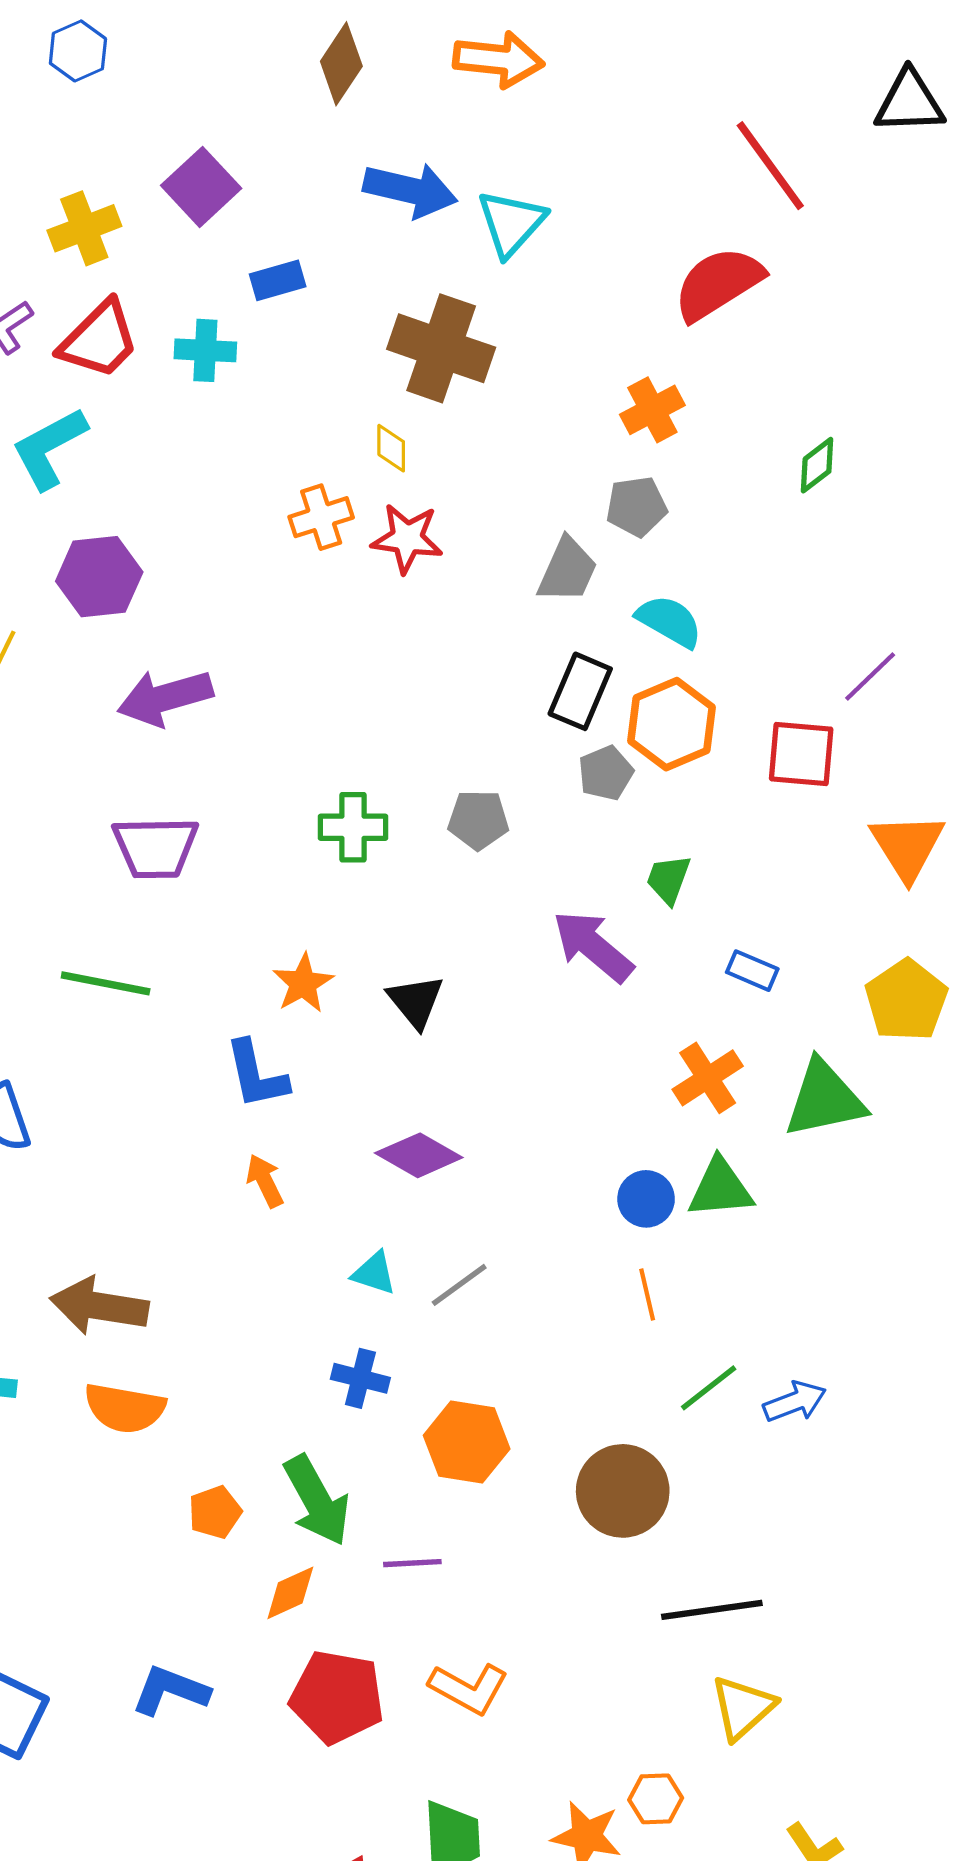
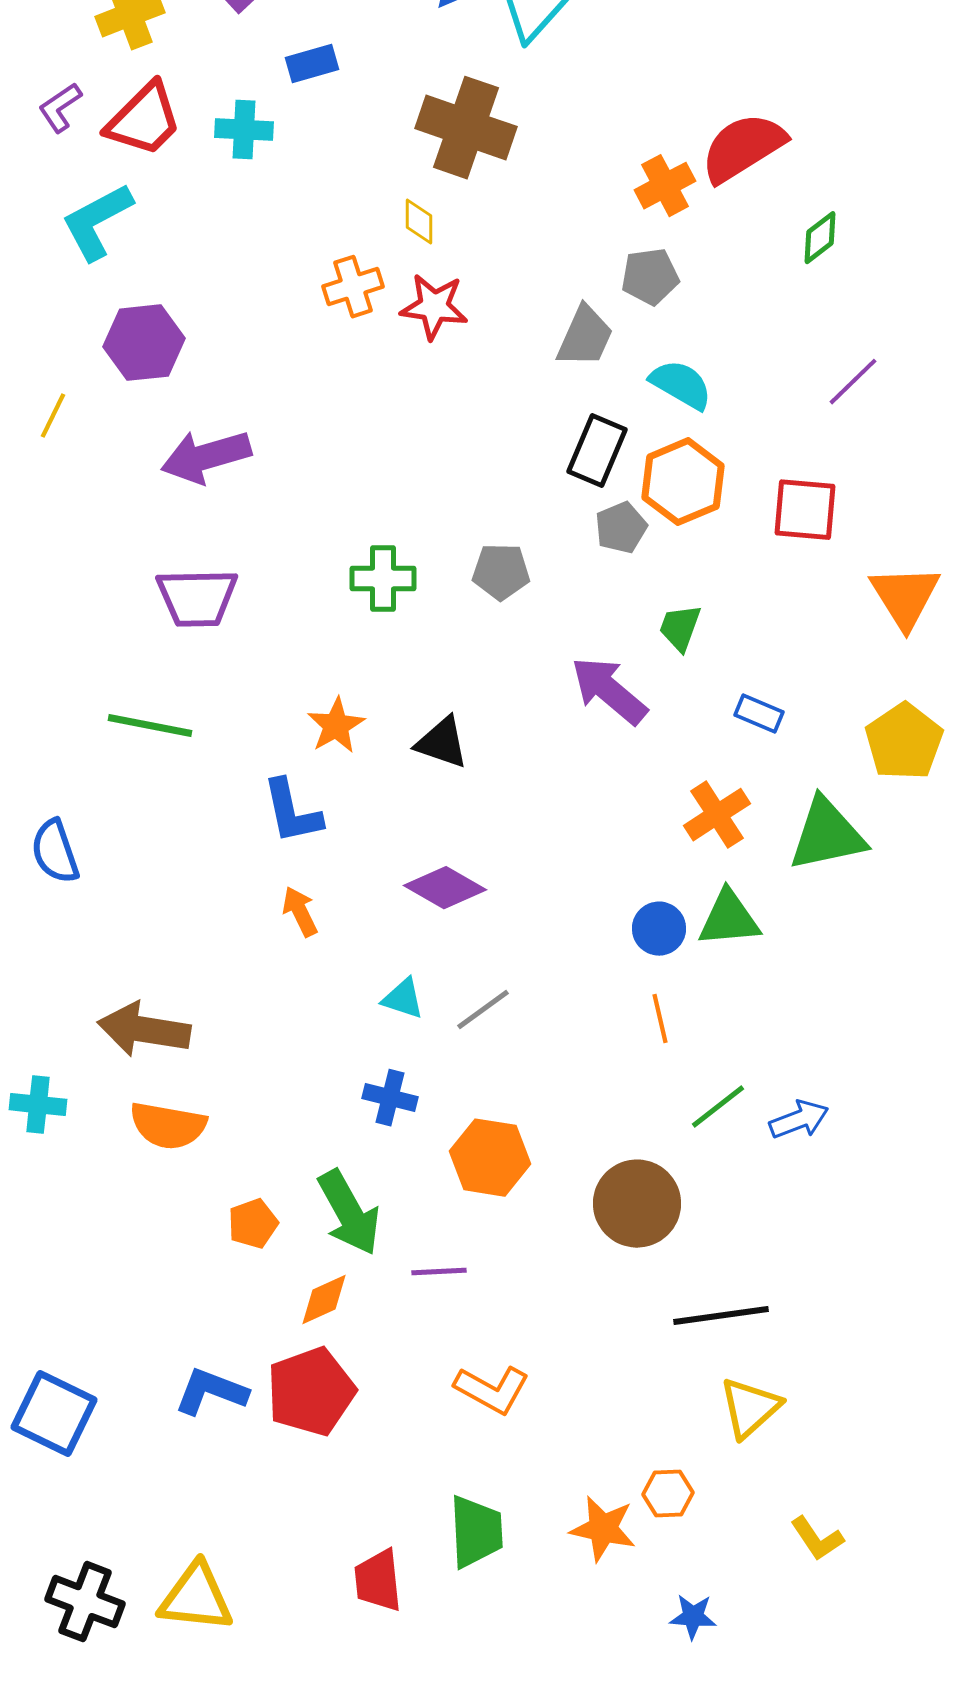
red semicircle: (718, 284) -> (743, 148), moved
purple line: (870, 676) -> (853, 382), moved
black triangle: (416, 1001) -> (442, 743), turned -32
red pentagon: (337, 1697) -> (311, 1392), moved, turned -30

